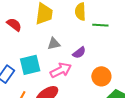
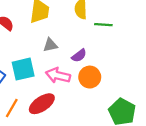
pink arrow: (61, 70) -> (58, 75), turned -140
orange circle: (101, 76) -> (90, 77), moved

